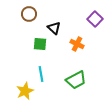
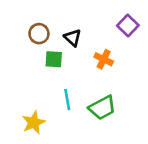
brown circle: (29, 14) -> (39, 34), moved
cyan line: (41, 74) -> (67, 100), moved

